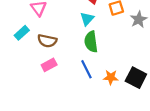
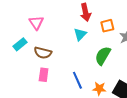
green semicircle: (91, 42) -> (103, 56), moved, turned 36
pink rectangle: (49, 65) -> (44, 75), turned -56

